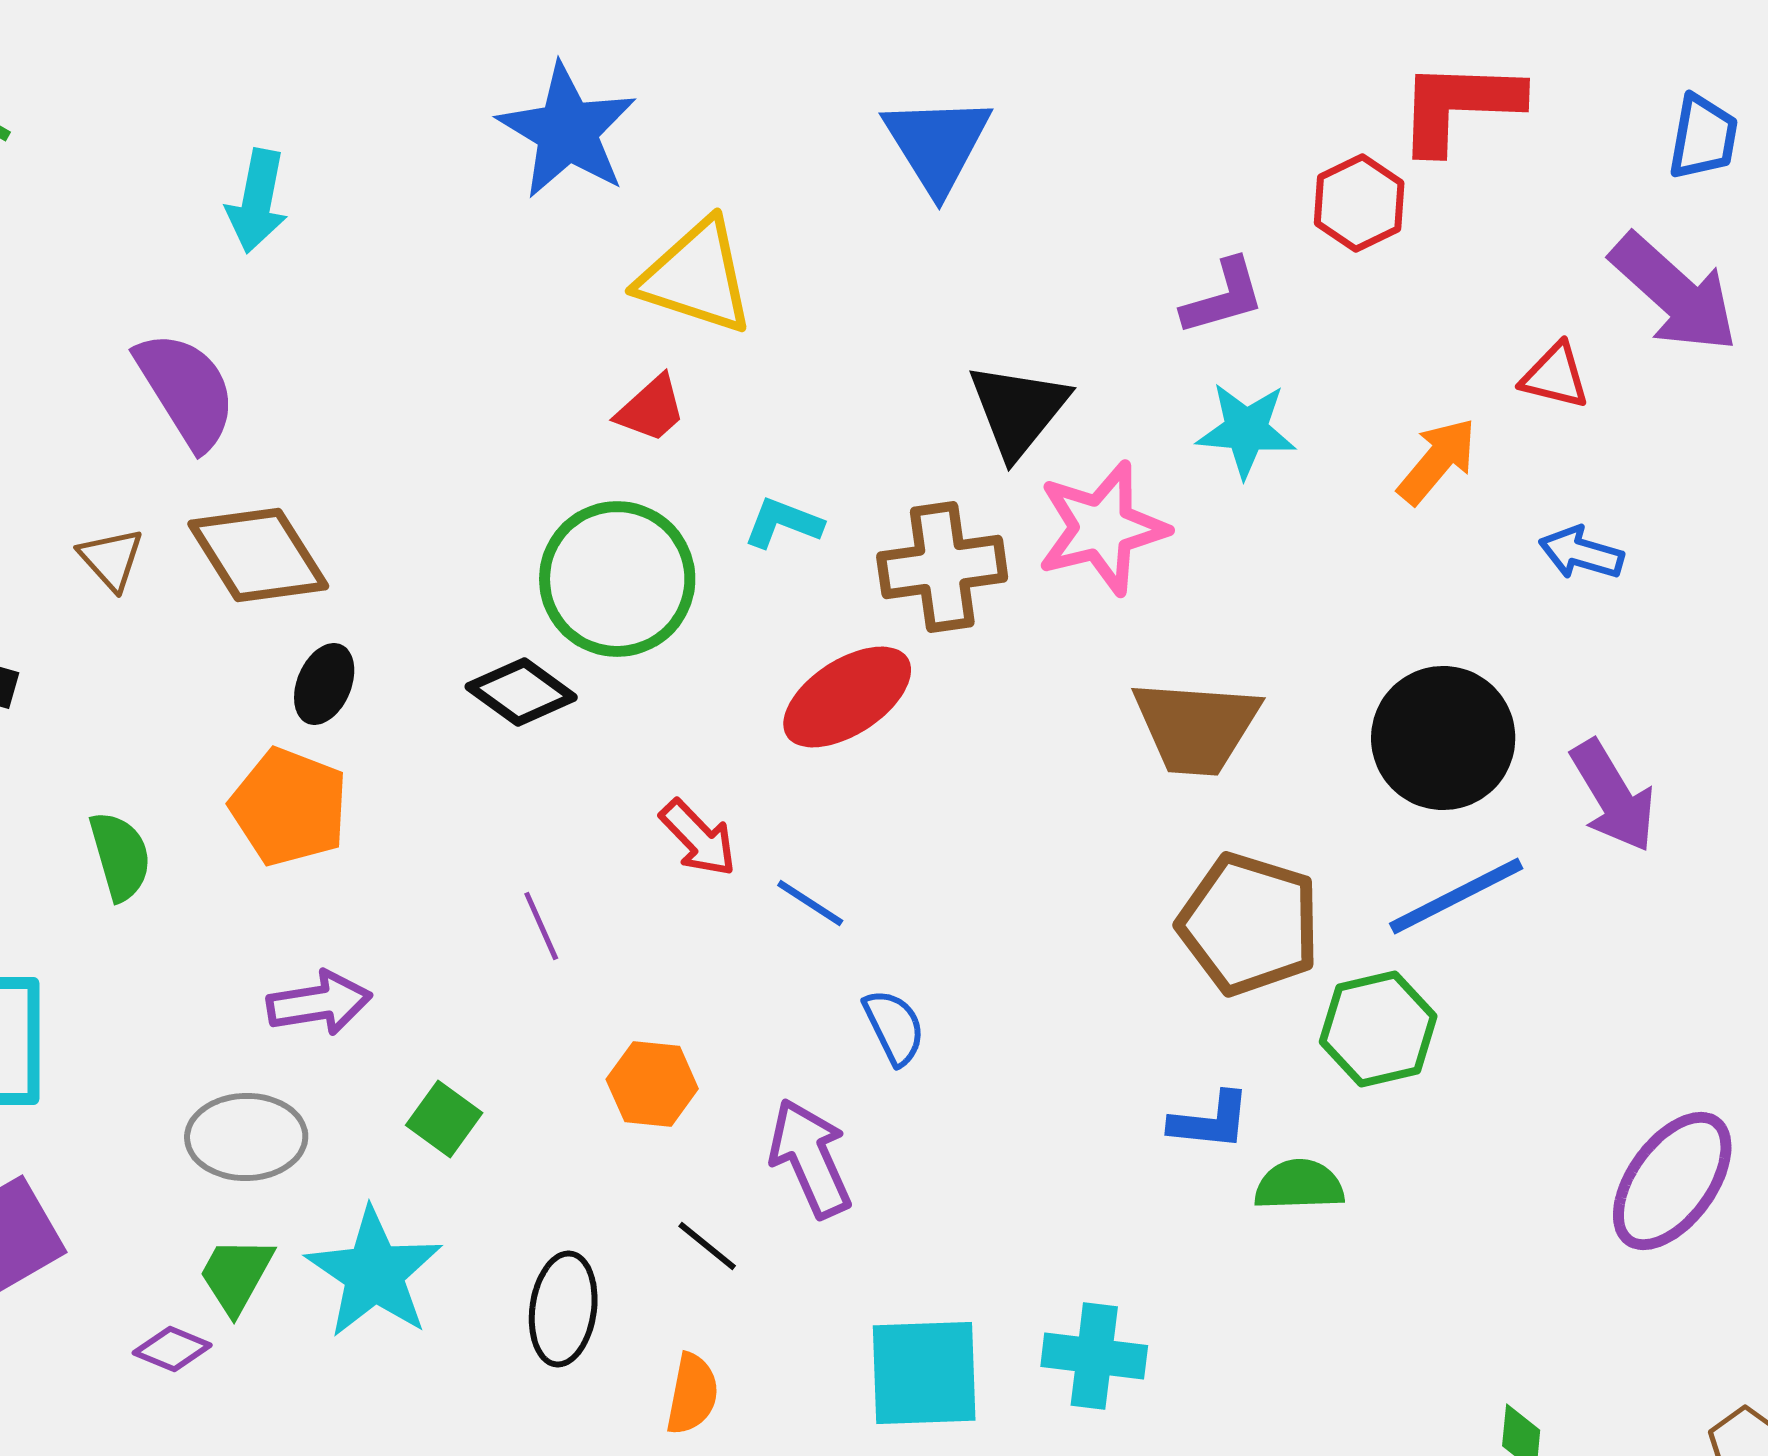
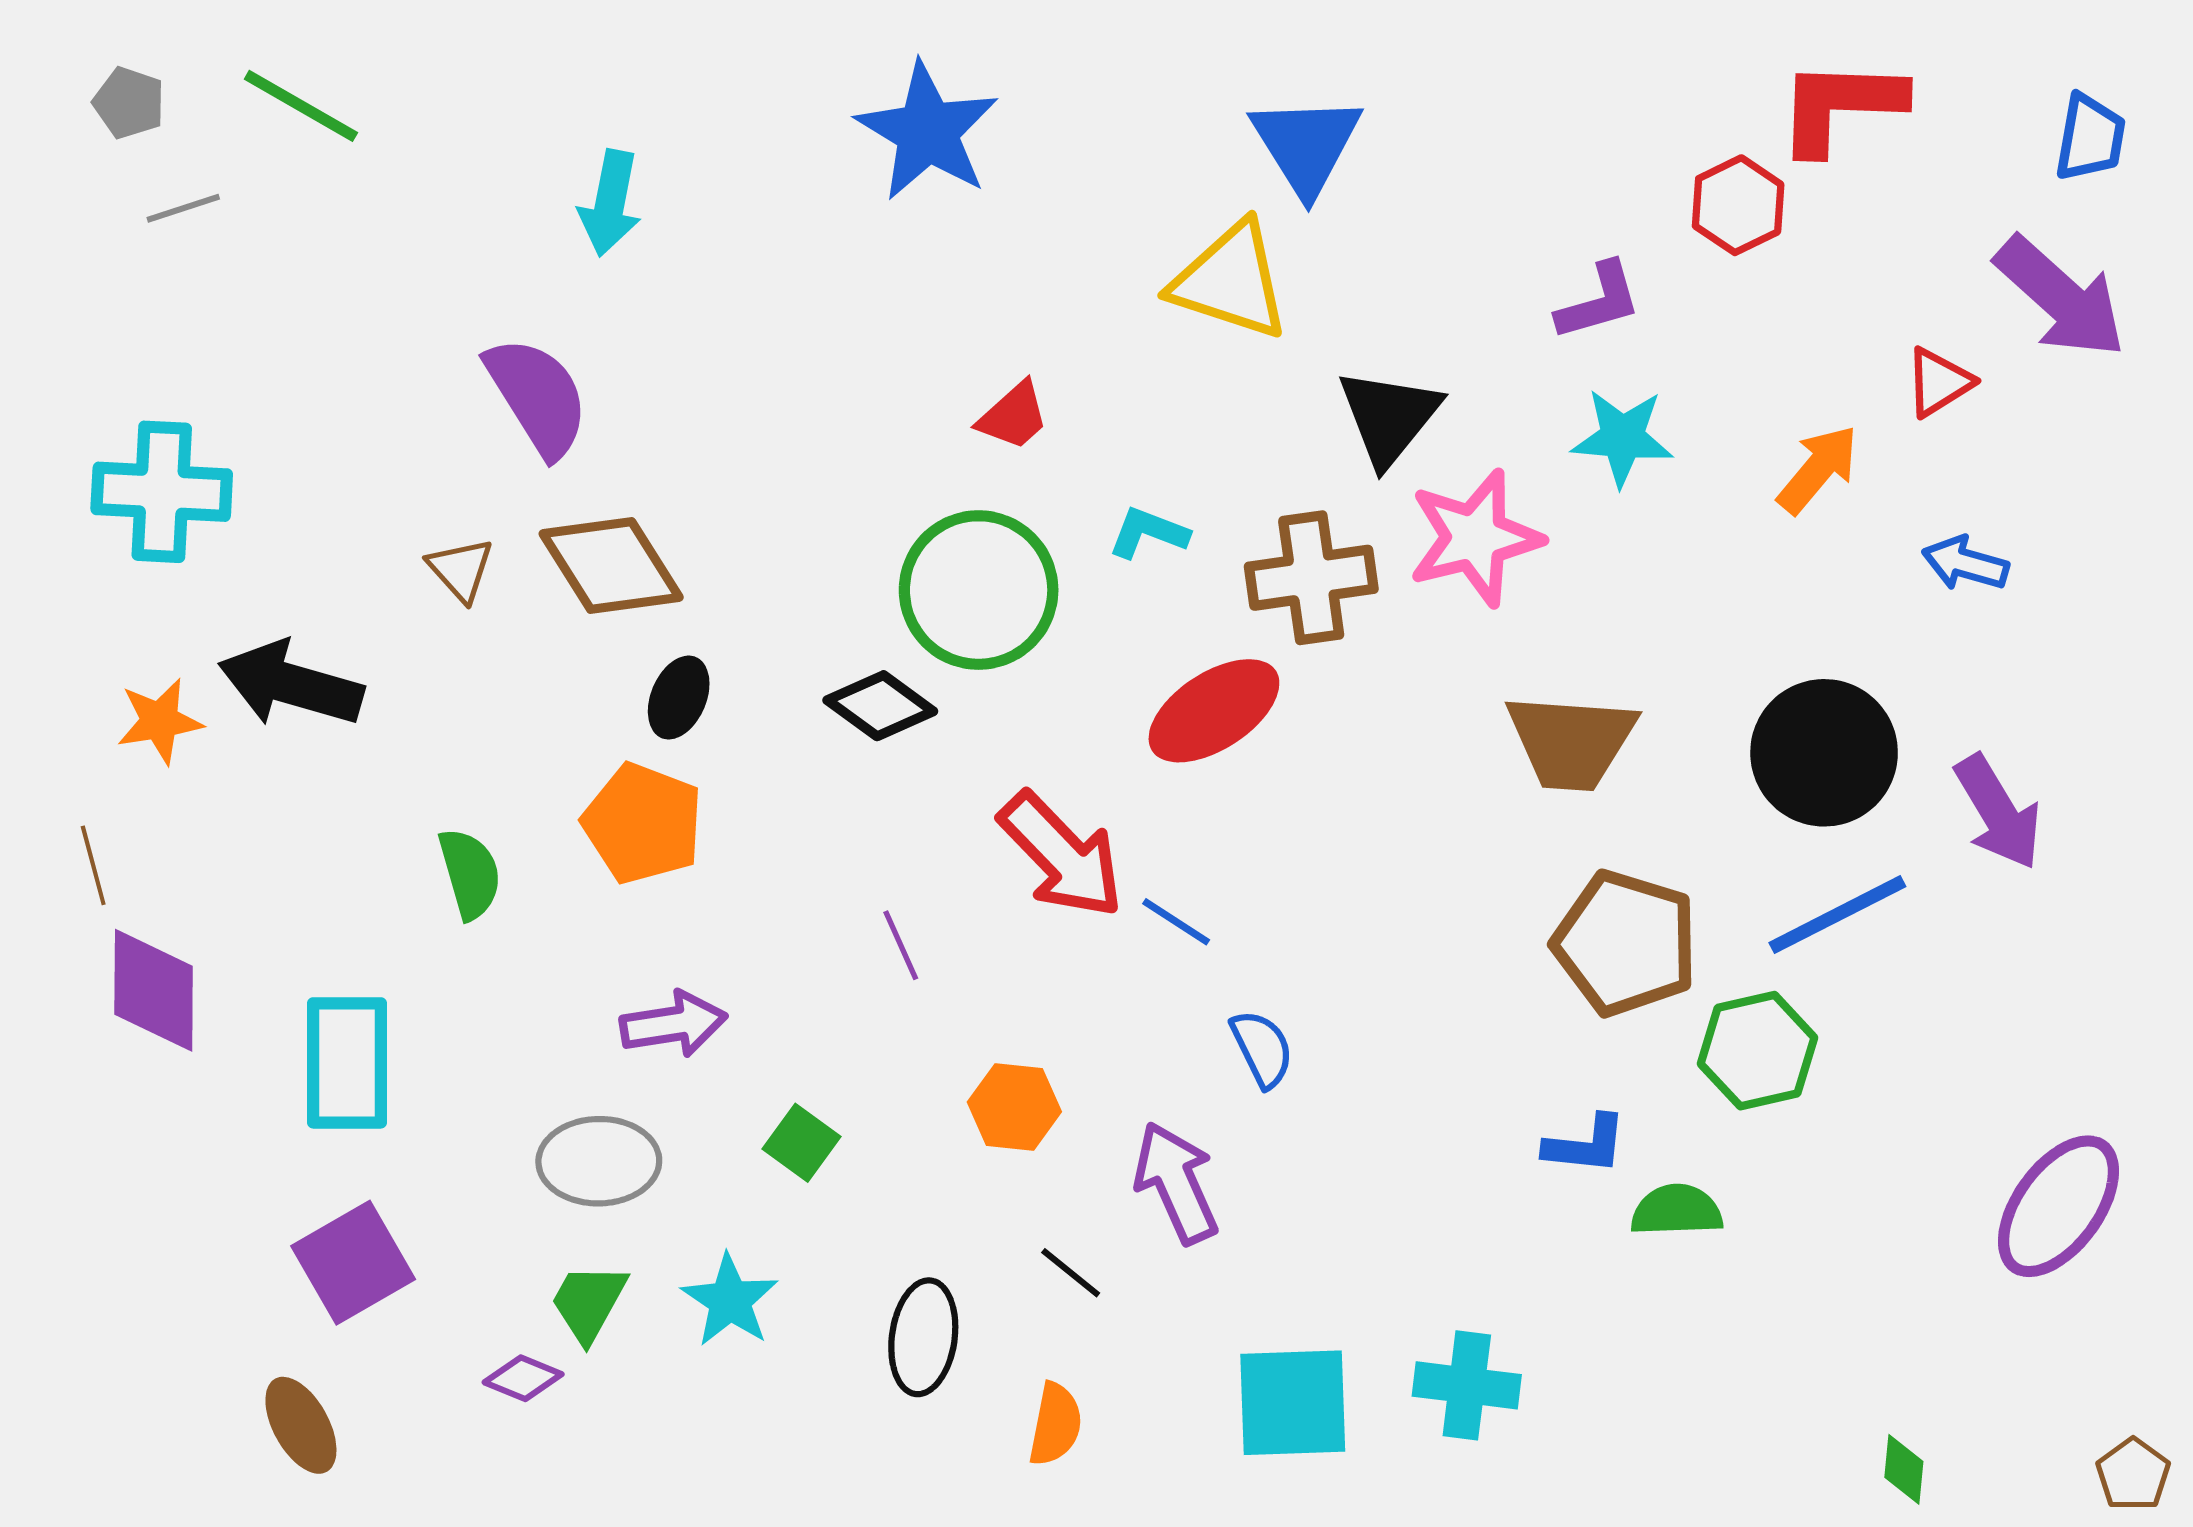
yellow triangle: (696, 277) -> (1230, 281), moved
red triangle: (1555, 376) -> (1939, 382), turned -46
red arrow: (698, 838) -> (1061, 855), size x1.6
cyan star: (374, 1273) -> (730, 1300), size x0.7

